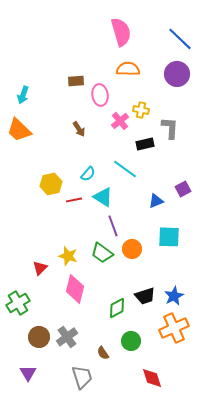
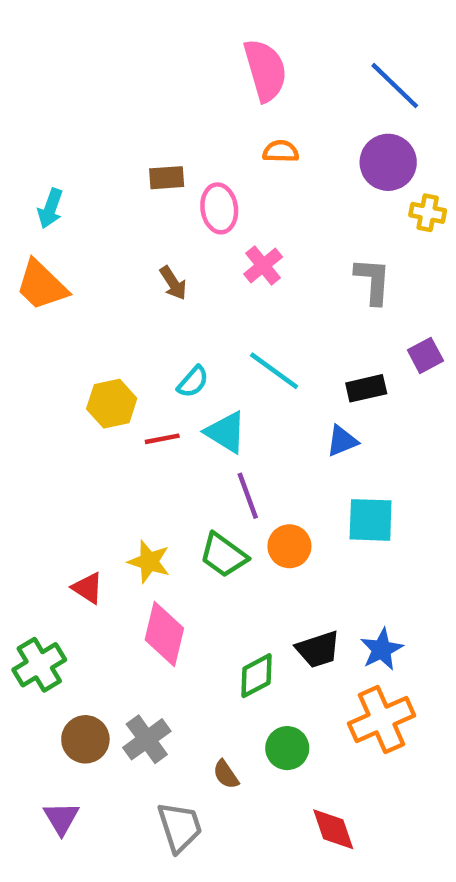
orange semicircle: (128, 69) -> (281, 151), size x0.7
yellow cross: (141, 110) -> (428, 213), moved
black rectangle: (145, 144) -> (366, 388), moved
purple square: (183, 189) -> (425, 355), moved
red triangle: (40, 268) -> (88, 588), turned -42

